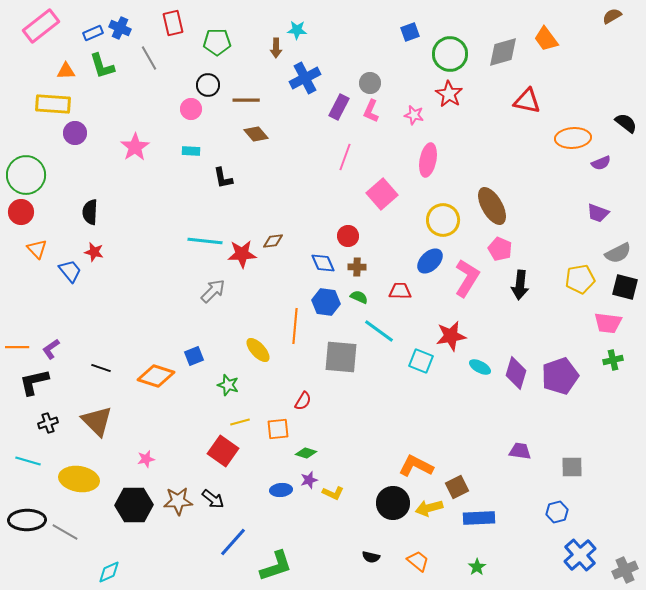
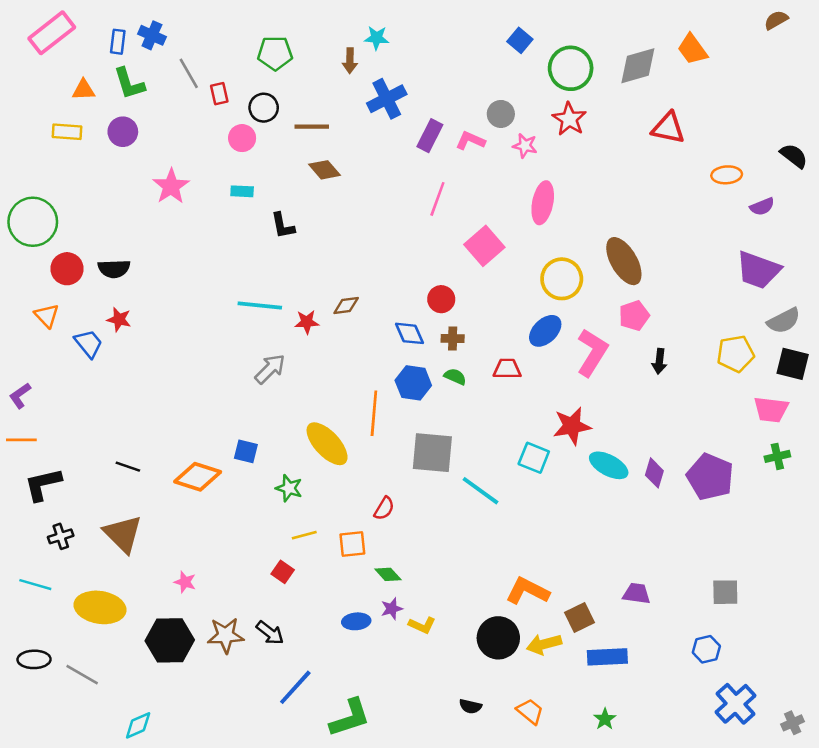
red rectangle: (173, 23) -> (219, 94), moved, size x0.7
blue square: (410, 32) -> (520, 40), turned -30
blue rectangle: (93, 33) -> (118, 42), turned -60
gray circle: (370, 83) -> (501, 114), moved
yellow rectangle: (53, 104) -> (67, 132), size x0.7
pink L-shape: (371, 111) -> (470, 141), turned 90
purple circle: (75, 133) -> (123, 132), moved
orange ellipse: (573, 138) -> (727, 175), size x0.7
red circle: (21, 212) -> (67, 269), moved
black semicircle: (90, 212) -> (114, 269), turned -95
purple trapezoid: (598, 213) -> (758, 270), size x1.6
pink pentagon: (500, 249) -> (634, 316), turned 30
red star: (242, 254) -> (307, 322), size x0.7
black arrow: (520, 285) -> (659, 361), size x0.7
cyan line: (379, 331) -> (481, 491), moved
purple L-shape: (51, 349) -> (20, 396), moved
yellow ellipse: (258, 350) -> (327, 444), size x1.4
blue square: (194, 356) -> (246, 451), turned 36
cyan ellipse: (480, 367) -> (609, 465), size x1.4
purple diamond: (516, 373) -> (654, 473), size x0.7
purple pentagon: (560, 376) -> (710, 477), turned -30
red square: (223, 451) -> (283, 572), size x0.6
purple trapezoid: (520, 451) -> (637, 593), moved
green diamond: (306, 453) -> (388, 574), turned 30
pink star: (146, 459) -> (185, 582), turned 30
black ellipse: (27, 520) -> (34, 659), size x0.7
gray cross: (625, 570) -> (793, 723), size x0.7

